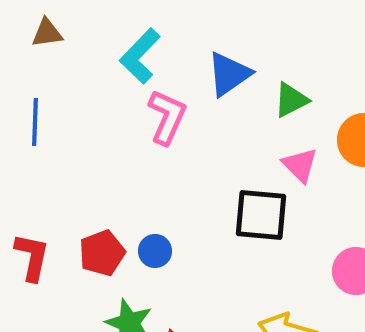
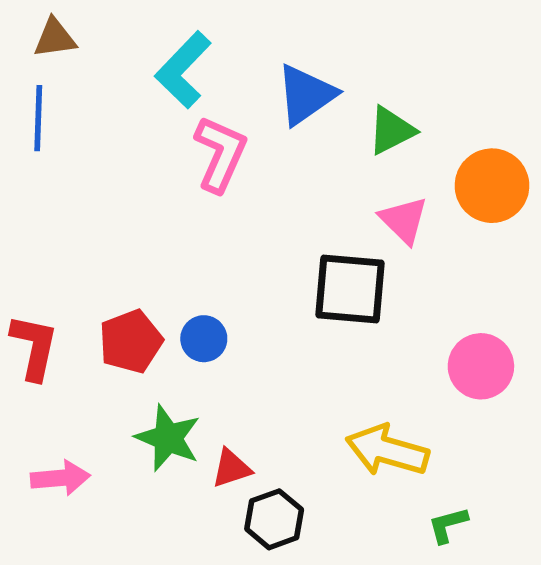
blue line: (35, 122) -> (38, 118), moved

